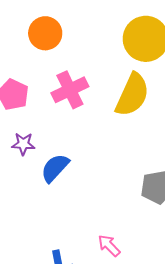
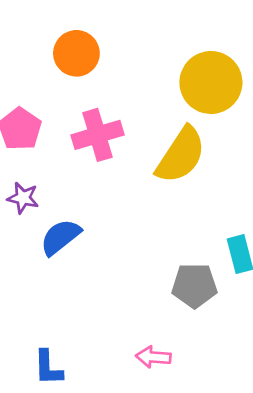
pink arrow: (109, 246) -> (153, 357), moved, turned -50

